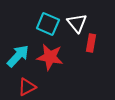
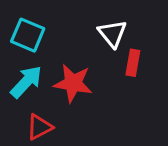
cyan square: (48, 24) -> (28, 35), moved

